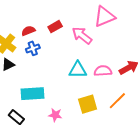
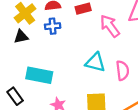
pink semicircle: (103, 71) -> (123, 71), turned 72

